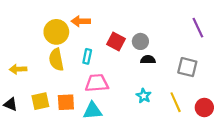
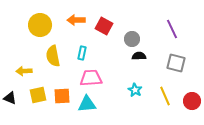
purple line: (198, 28) -> (172, 29), moved
yellow circle: (56, 32) -> (40, 25), moved
red square: (116, 41) -> (104, 26), moved
yellow arrow: (18, 69) -> (24, 71), moved

